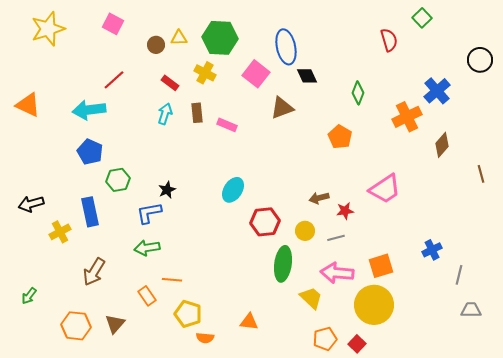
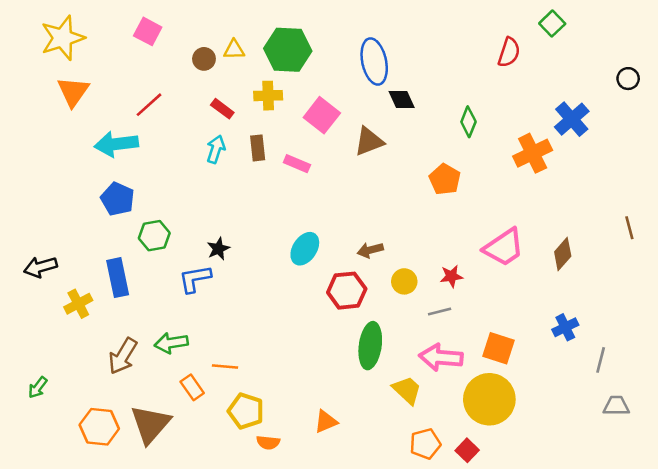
red semicircle: (389, 40) -> (509, 52), turned 35
black circle: (480, 60) -> (628, 79), size x0.7
yellow cross: (205, 73) -> (268, 96), turned -30
pink square: (256, 74) -> (322, 115), moved
orange triangle: (28, 105) -> (73, 92), moved, turned 40
brown diamond: (442, 145) -> (563, 254), moved
brown arrow: (319, 198) -> (370, 250), moved
yellow circle: (305, 231) -> (404, 281), moved
green arrow: (147, 248) -> (171, 343), moved
orange square: (381, 266) -> (499, 348), turned 35
orange triangle: (249, 322) -> (326, 422), turned -30
brown triangle: (115, 324) -> (150, 424), size x1.6

